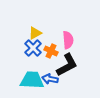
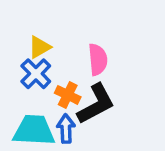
orange cross: (51, 51) -> (68, 95), moved
blue arrow: (50, 79) -> (66, 129), turned 77

